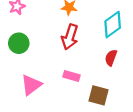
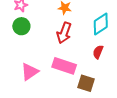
green circle: (19, 43) -> (21, 26), moved
pink rectangle: (72, 76) -> (64, 66), size x1.6

